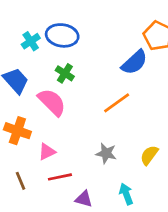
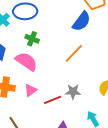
pink triangle: (47, 152) -> (31, 90), moved
red line: (60, 177) -> (53, 100), moved

